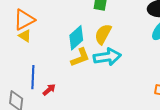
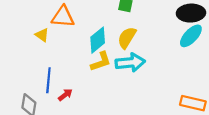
orange triangle: (24, 20) -> (63, 17), moved, turned 30

